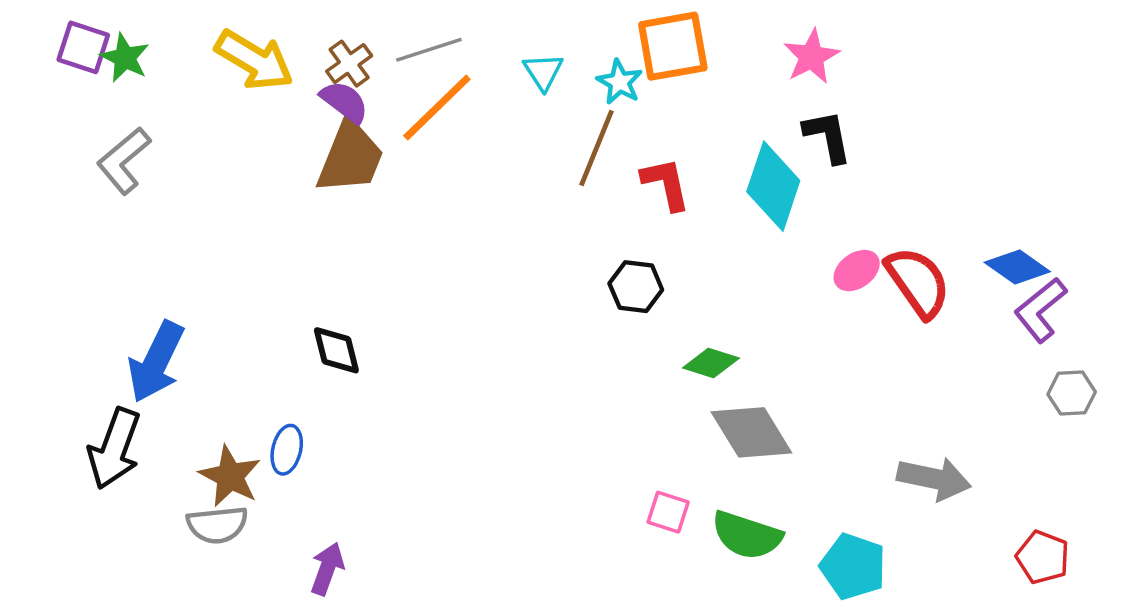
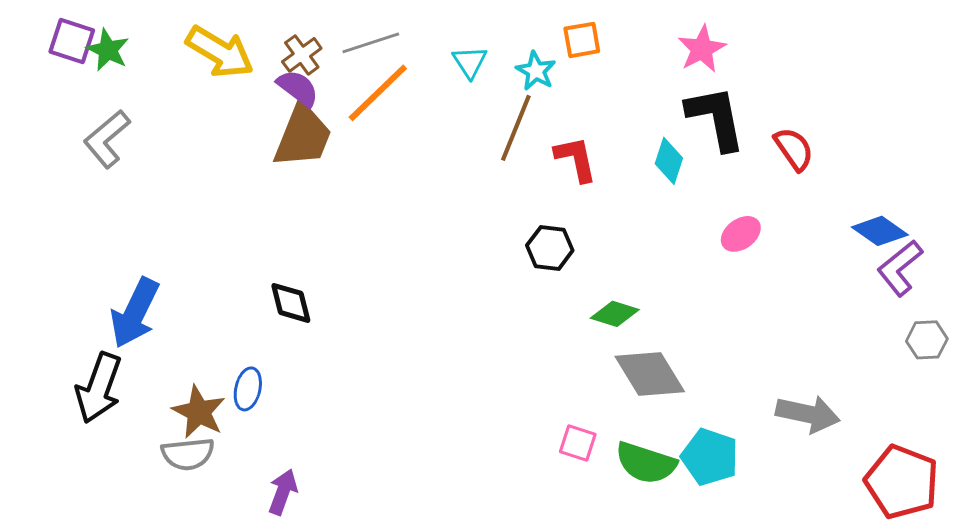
orange square: (673, 46) -> (582, 40), size x0.6
black L-shape: (828, 136) -> (716, 118), size x1.4
cyan diamond: (773, 186) -> (669, 161), size x0.6
red semicircle: (918, 282) -> (794, 149), moved, size x0.7
red pentagon: (1043, 557) -> (902, 482), size x1.6
cyan pentagon: (853, 566) -> (710, 457), moved

